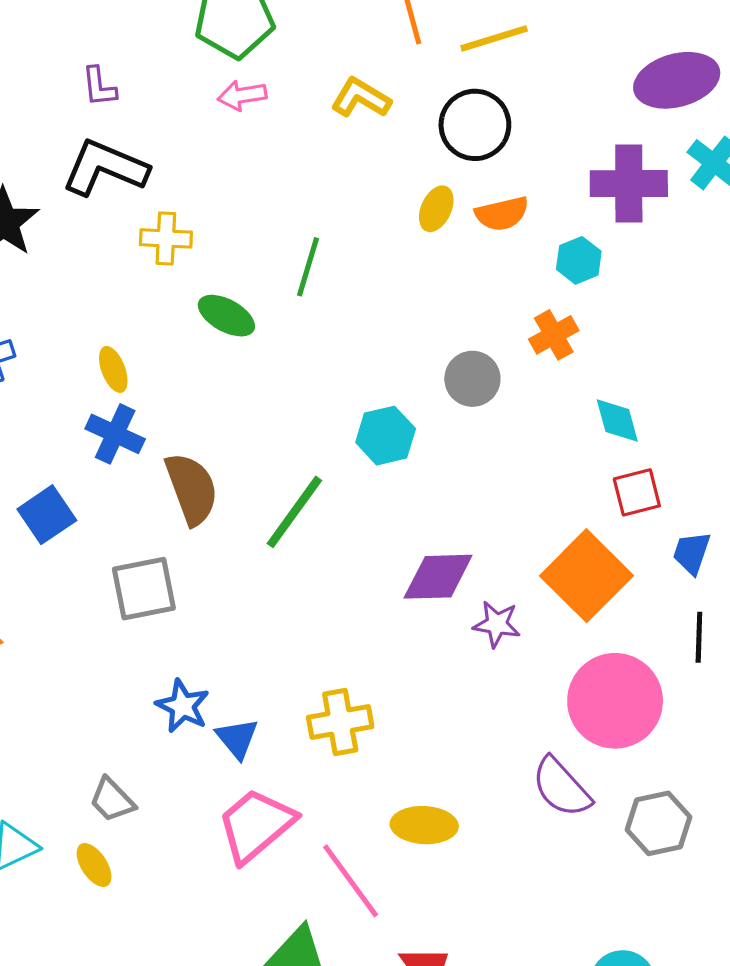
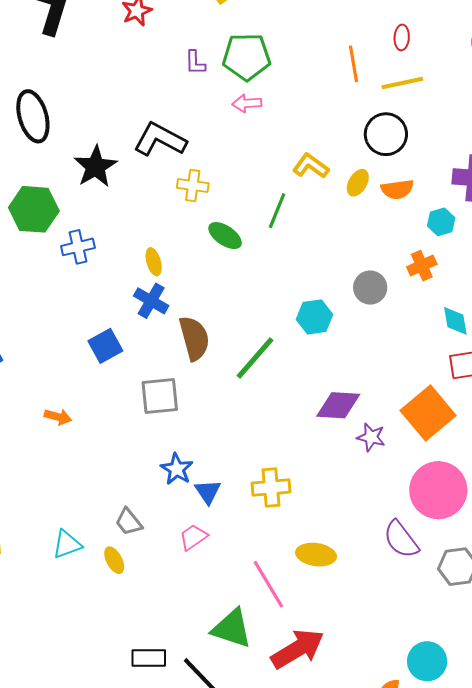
purple L-shape: (99, 87) -> (195, 63), moved
yellow L-shape: (361, 98) -> (311, 166), moved
pink trapezoid: (256, 825) -> (193, 537), moved, size x0.6

